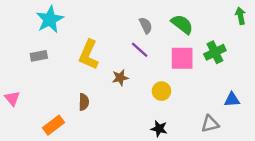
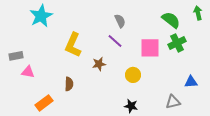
green semicircle: (182, 24) -> (171, 20), moved
gray rectangle: (39, 56) -> (16, 56), moved
pink triangle: (12, 98) -> (28, 72), moved, turned -40

